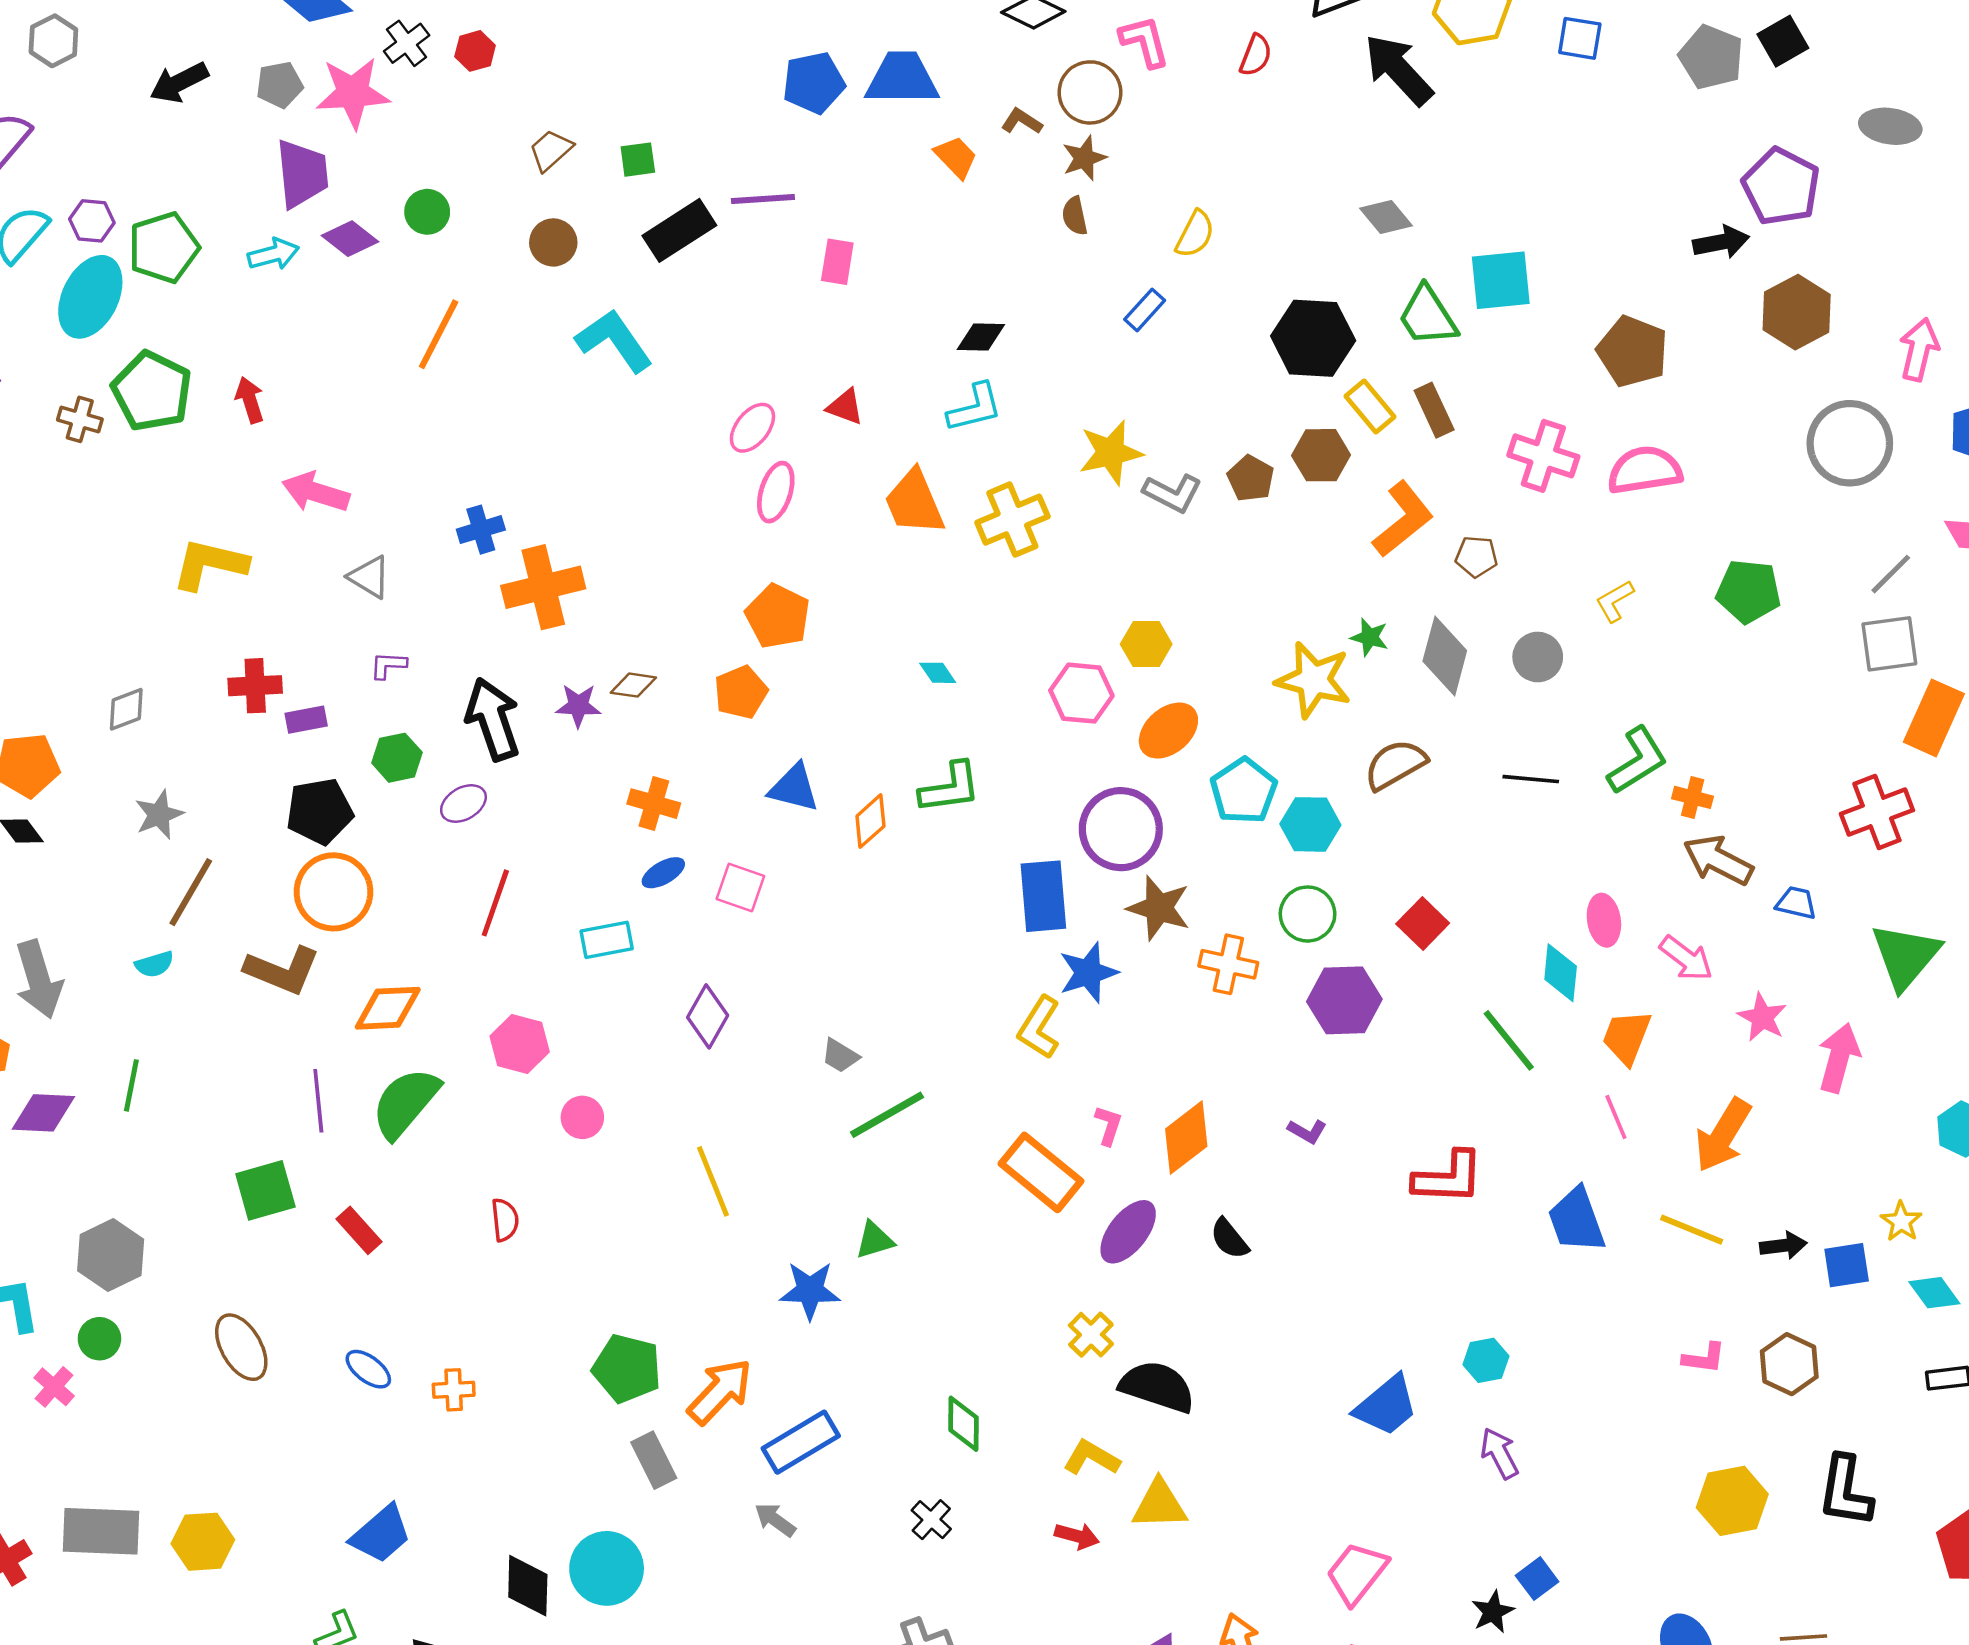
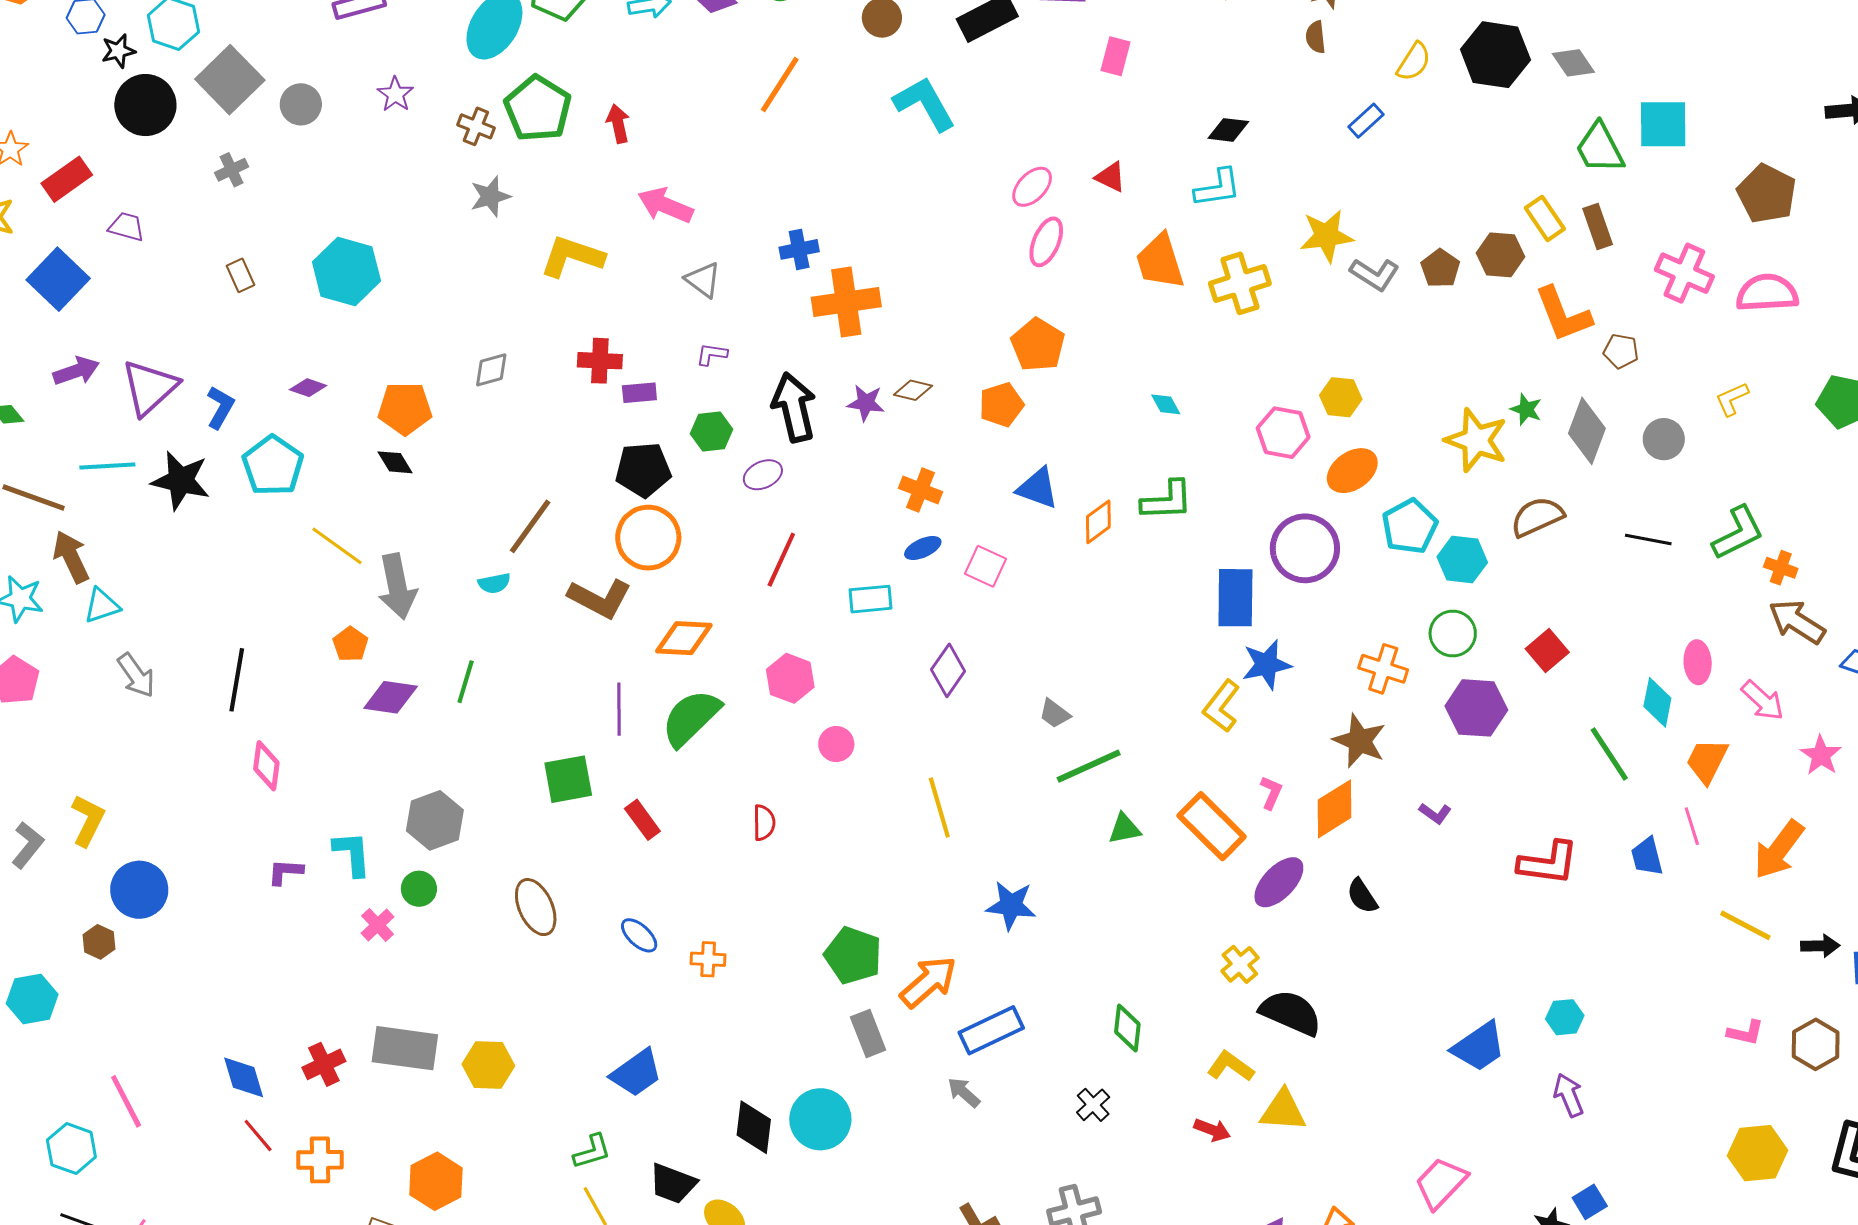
black hexagon: (1313, 338) -> (1495, 55), moved
orange L-shape: (1403, 519) -> (1563, 314), turned 102
gray star: (159, 815) -> (490, 196), moved
brown star: (1159, 908) -> (1360, 741), moved
blue trapezoid: (1576, 1220) -> (1647, 857), moved, size x0.7
green triangle: (874, 1240) -> (1124, 829), moved

